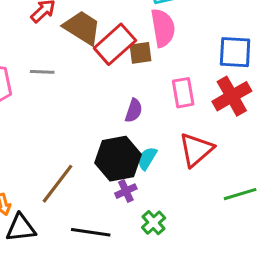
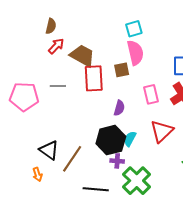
red rectangle: (115, 44) -> (94, 78), moved, turned -48
purple cross: (126, 191) -> (117, 161), turned 32
green cross: (154, 223) -> (137, 181), size x1.8
black triangle: (21, 228) -> (49, 150), moved, turned 45

